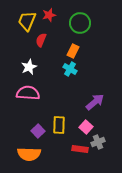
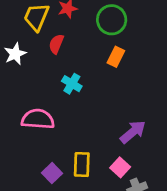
orange rectangle: (73, 51) -> (116, 57), moved
white star: (29, 67) -> (15, 54), moved
cyan cross: (70, 69) -> (72, 84), moved

